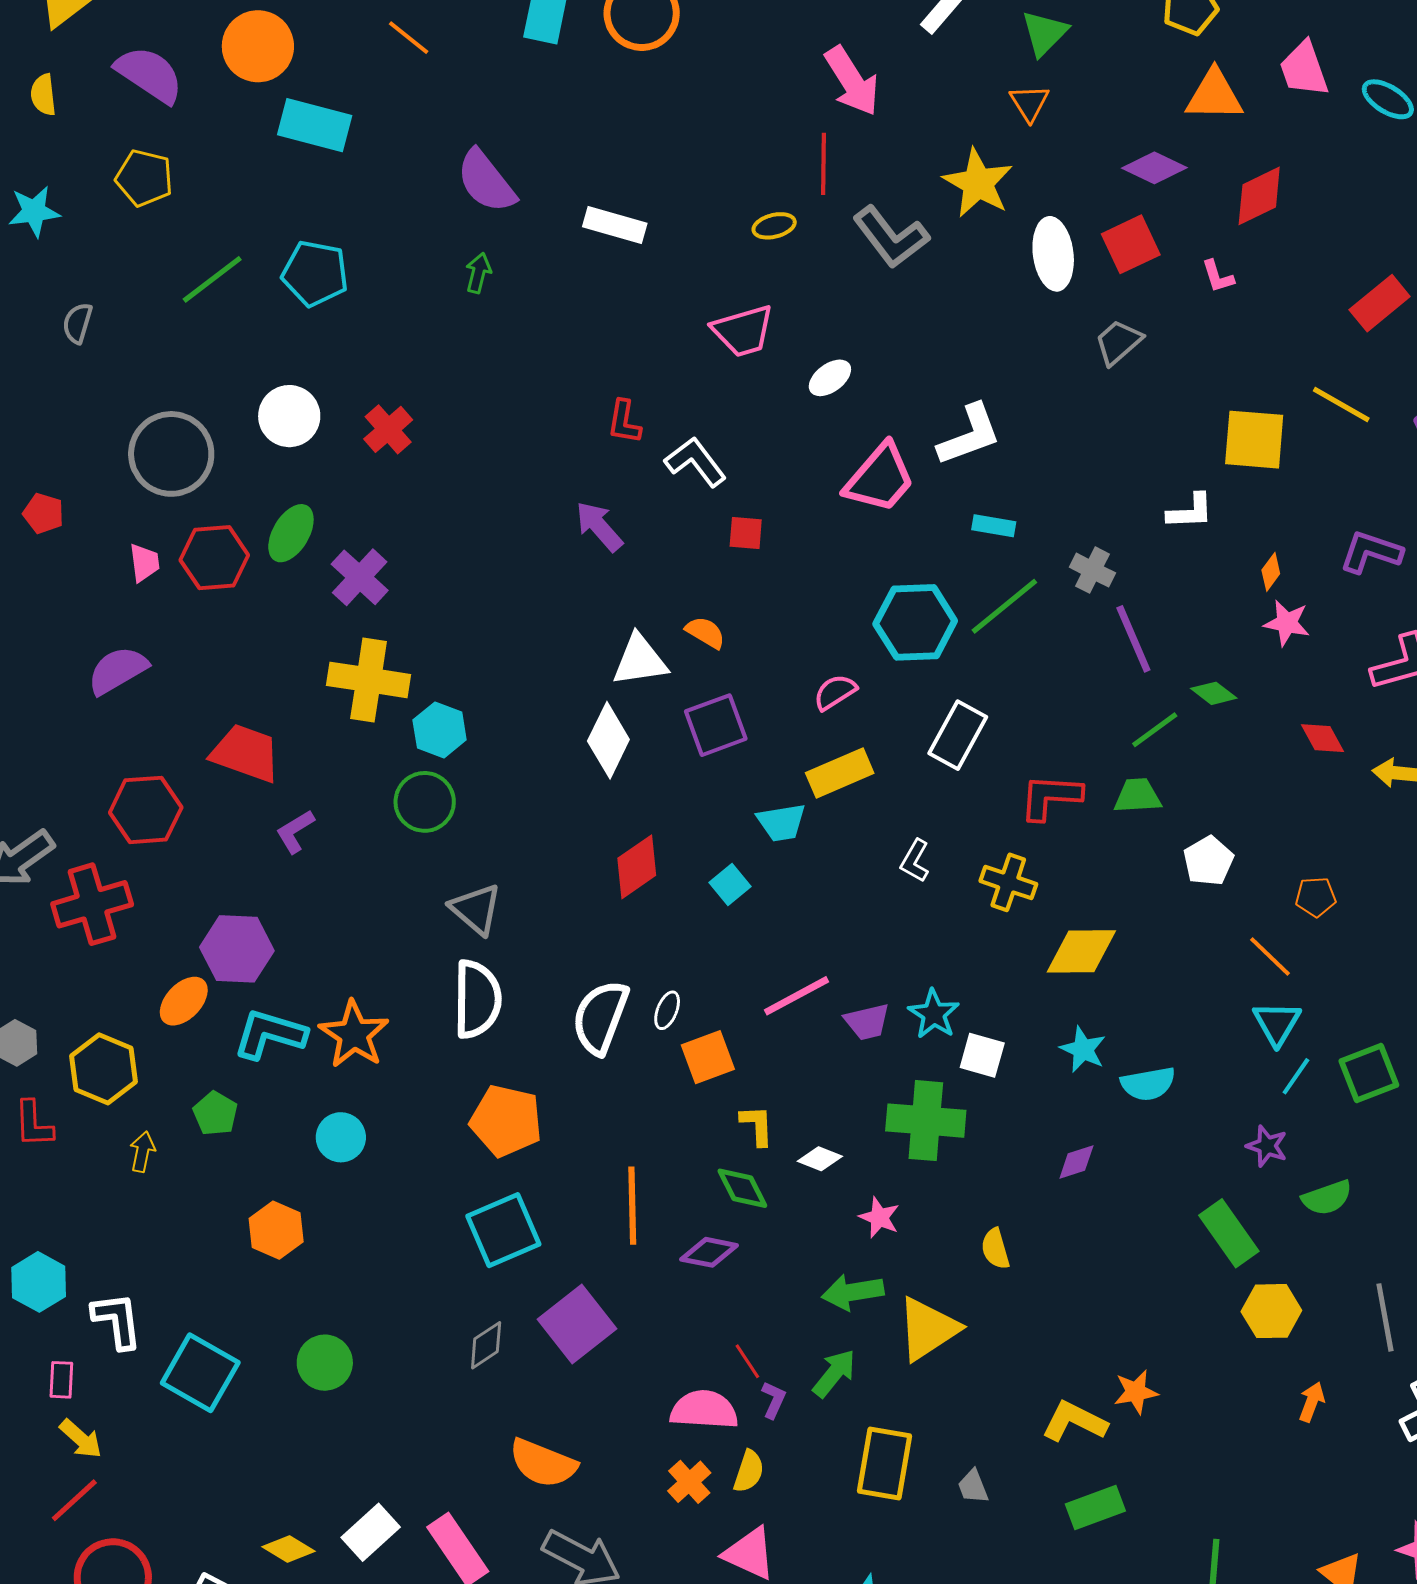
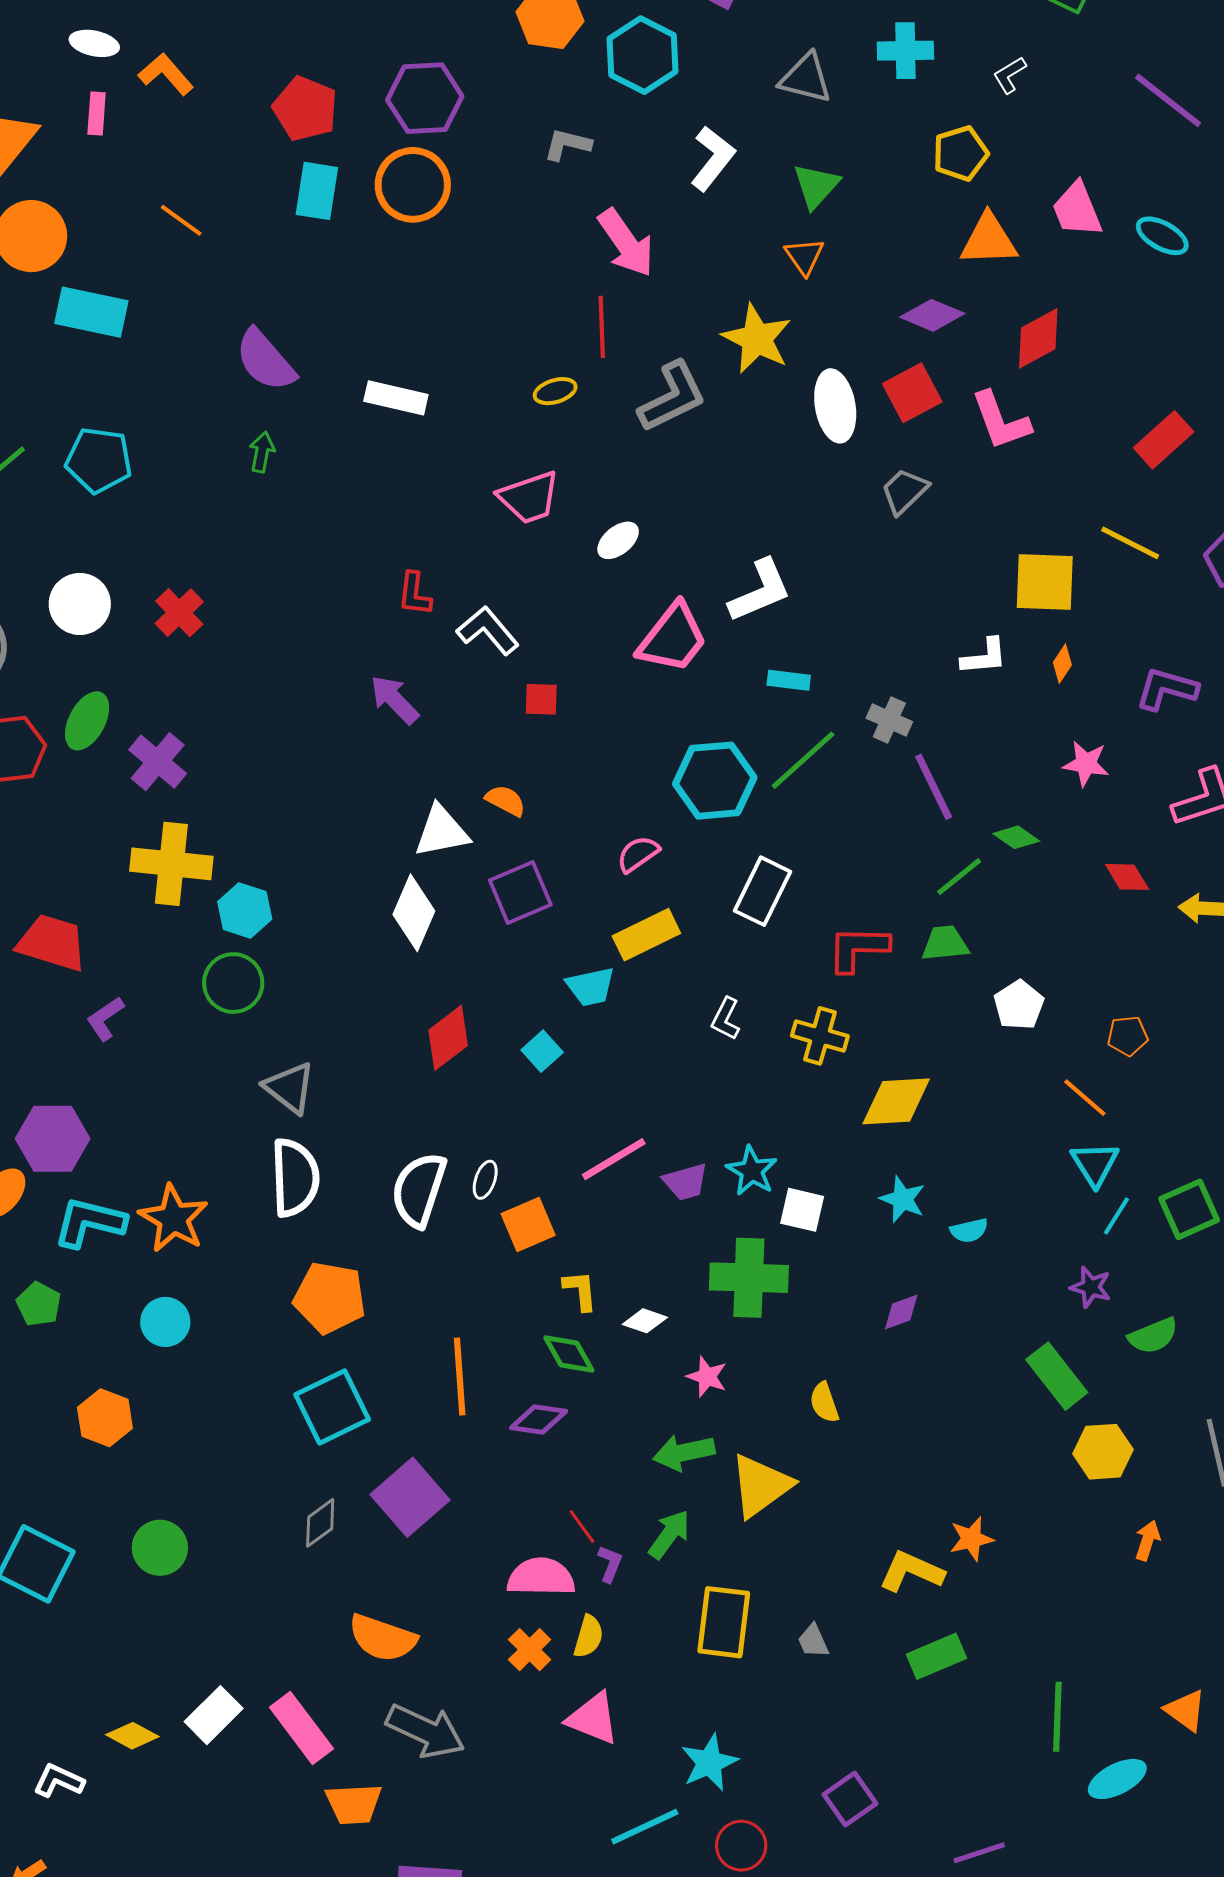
gray L-shape: (891, 237) -> (672, 397), turned -76
pink L-shape: (1218, 276) -> (1001, 421), size x1.8
orange diamond: (1271, 572) -> (1062, 664), moved
cyan semicircle: (1148, 1084) -> (969, 1230), size x0.7

